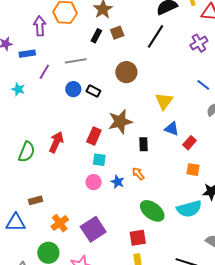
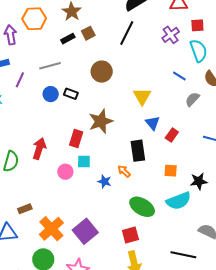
black rectangle: (96, 36) -> (68, 39), turned 40
blue triangle: (172, 129) -> (153, 123), turned 35
black rectangle: (143, 144) -> (138, 151), moved, size x1.5
orange square: (193, 170) -> (171, 171), moved
pink circle: (94, 182) -> (65, 172), moved
orange cross: (60, 223) -> (51, 229), size x1.4

